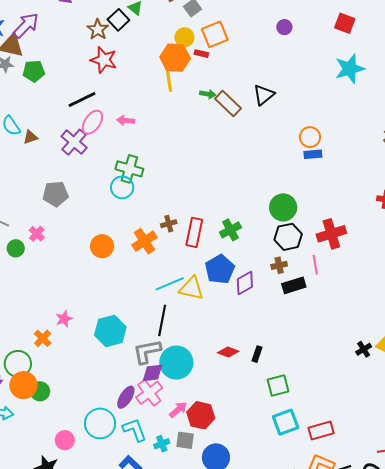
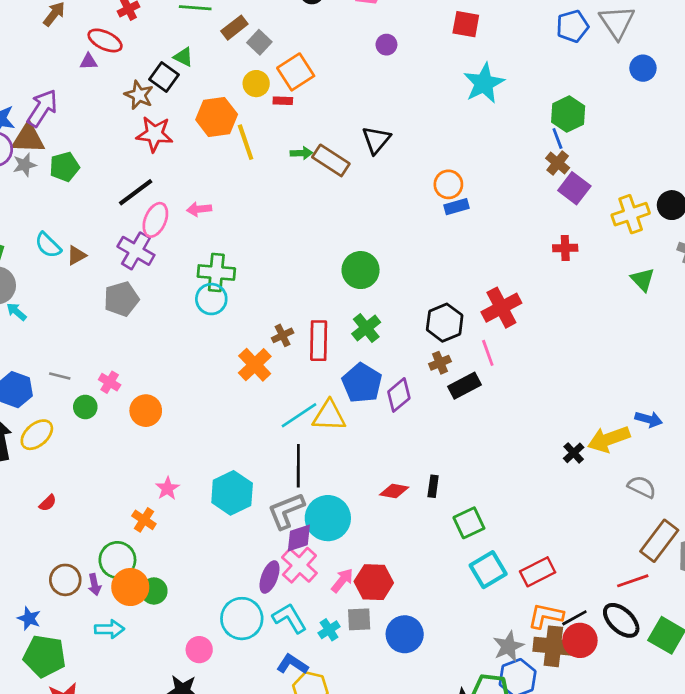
orange hexagon: (175, 58) -> (217, 117), moved
gray pentagon: (56, 194) -> (121, 299), moved
green circle: (283, 207) -> (361, 270), moved
orange circle: (102, 246) -> (146, 411), moved

